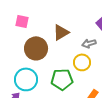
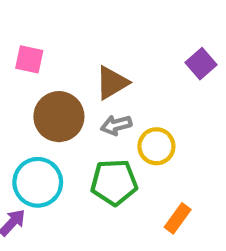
gray arrow: (89, 43) -> (116, 125), moved

